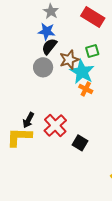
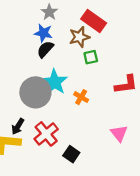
brown star: (69, 60) -> (79, 37), moved
gray circle: (43, 67) -> (35, 92), moved, size x1.5
cyan star: (82, 72) -> (54, 82), moved

